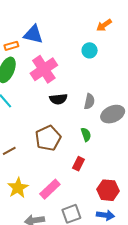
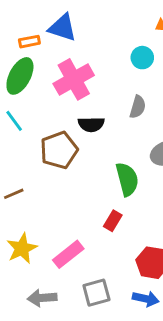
gray semicircle: (89, 101) -> (138, 107), moved
green semicircle: (86, 135) -> (127, 179), size x1.6
brown pentagon: (48, 138) -> (59, 150), moved

